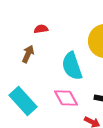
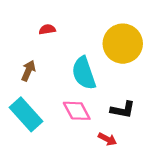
brown arrow: (28, 54) -> (28, 71), moved

